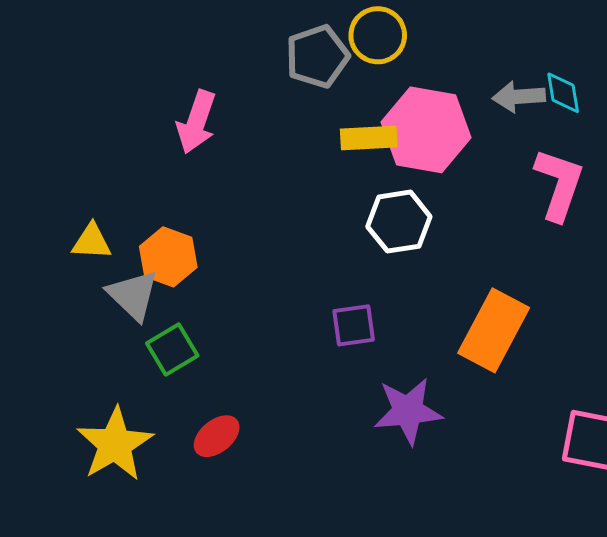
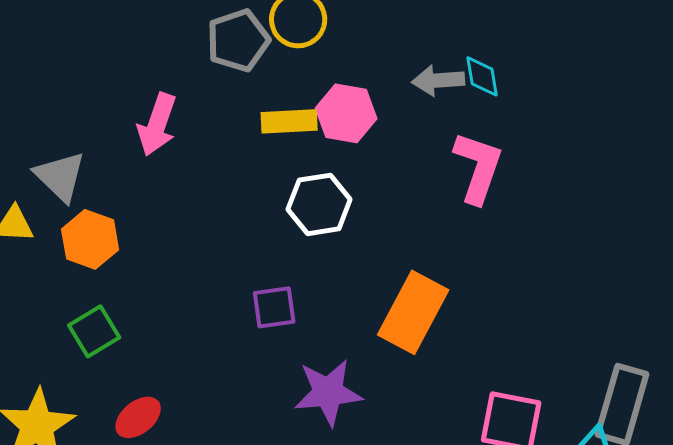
pink arrow: (196, 122) -> (157, 124), moved
pink hexagon: (426, 130) -> (346, 113), size x0.7
gray triangle: (133, 295) -> (60, 176), moved

